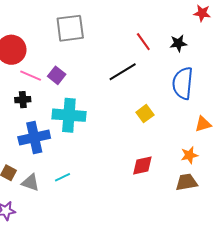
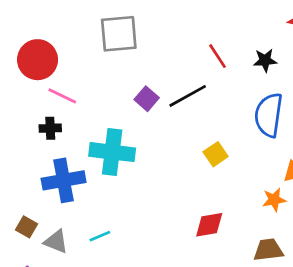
purple square: (57, 75) -> (147, 99), moved
orange star: (189, 155) -> (274, 200), moved

